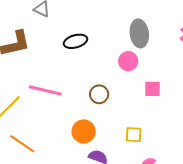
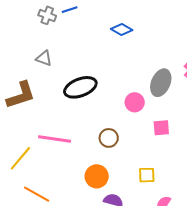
gray ellipse: (139, 33) -> (161, 83), moved, turned 36
black ellipse: (76, 41) -> (80, 87), size x1.4

